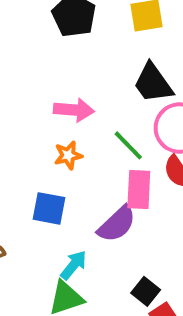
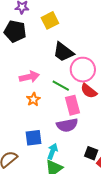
blue square: (49, 208) -> (34, 138), moved
purple semicircle: (117, 224) -> (67, 125), turned 50

